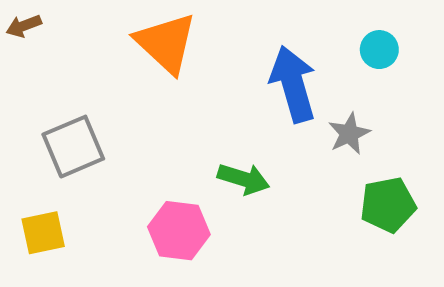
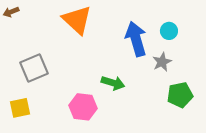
cyan circle: (379, 50) -> (169, 31), moved

